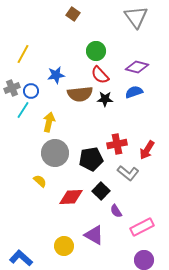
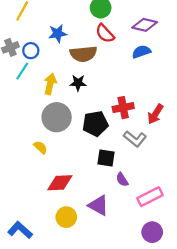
black star: (105, 99) -> (78, 83), moved
black square: (101, 191) -> (106, 158), turned -36
red diamond: (71, 197) -> (60, 183), moved

